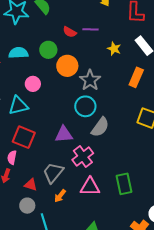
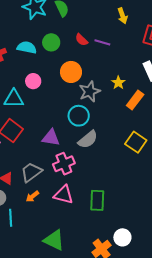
yellow star: (114, 49) -> (118, 83), moved
green circle: (48, 50) -> (51, 42), moved

